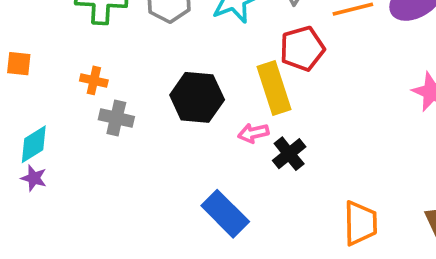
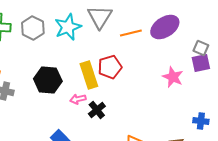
red pentagon: (302, 49) -> (110, 67), moved

